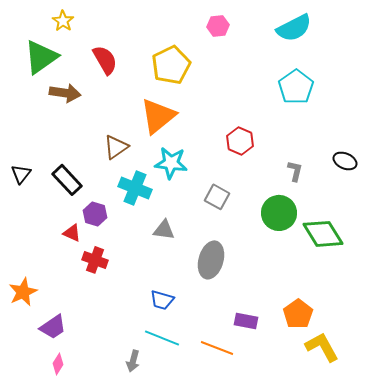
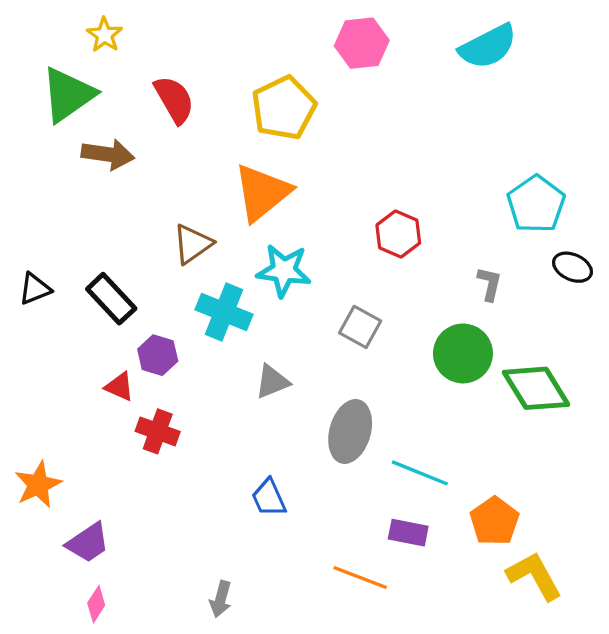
pink hexagon: (218, 26) -> (362, 43), size x1.4
cyan pentagon: (296, 87) -> (536, 204), moved
black triangle: (21, 174) -> (35, 289), turned 30
gray triangle: (164, 230) -> (272, 382), turned -30
blue trapezoid: (162, 300) -> (269, 498), turned 50
cyan line: (162, 338) -> (420, 473), moved

